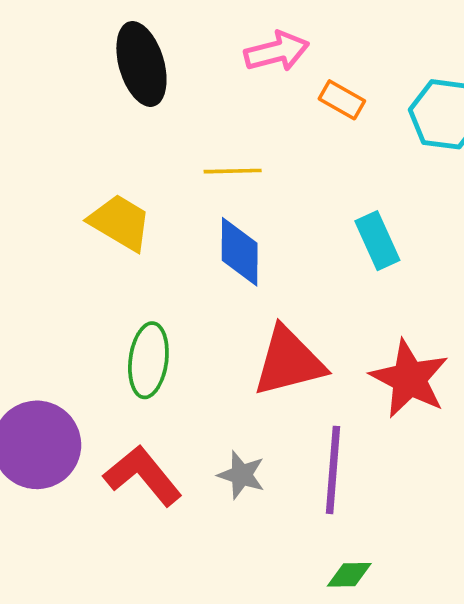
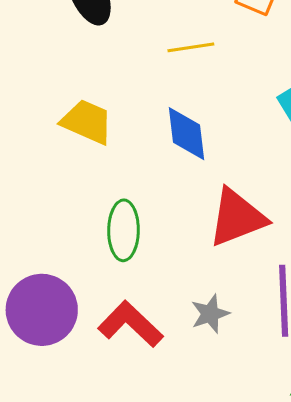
yellow line: (233, 171) -> (191, 47), moved
gray star: (241, 475) -> (210, 314), turned -30

